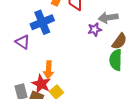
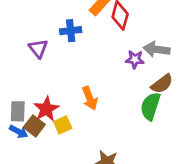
blue cross: (42, 22) -> (71, 31), size x0.7
orange arrow: (48, 70) -> (90, 98), moved, turned -42

